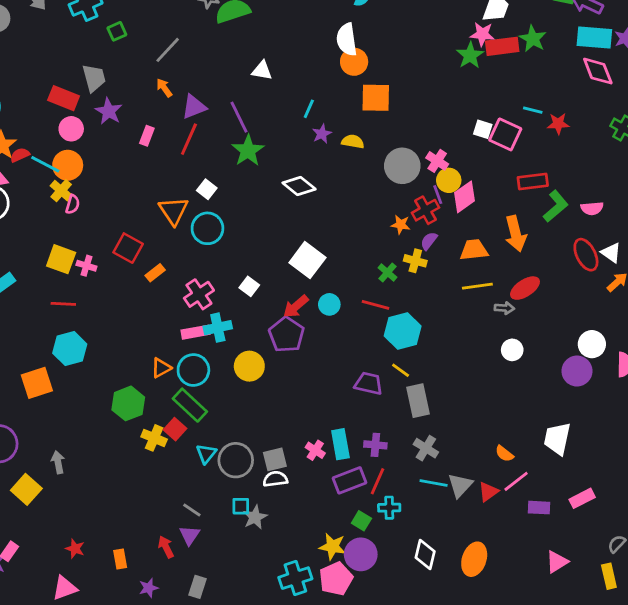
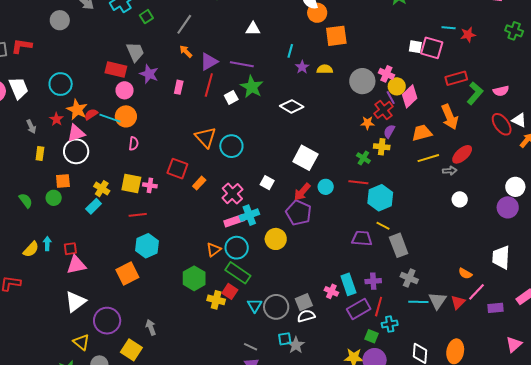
purple line: (239, 117) -> (242, 64), turned -45
white square: (207, 189) -> (231, 97), moved, turned 32
yellow cross: (61, 191) -> (102, 189), moved

